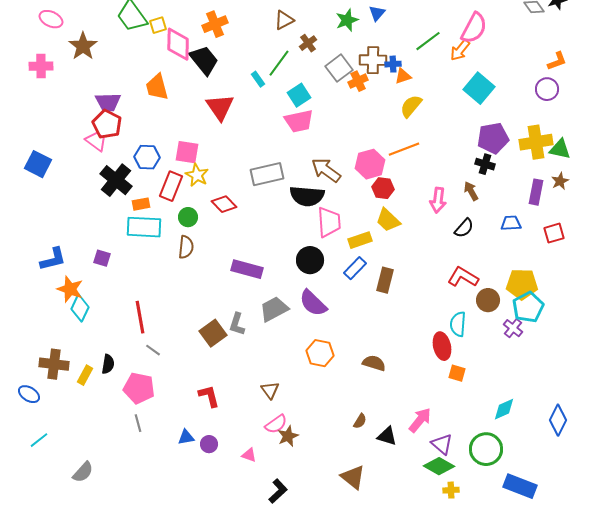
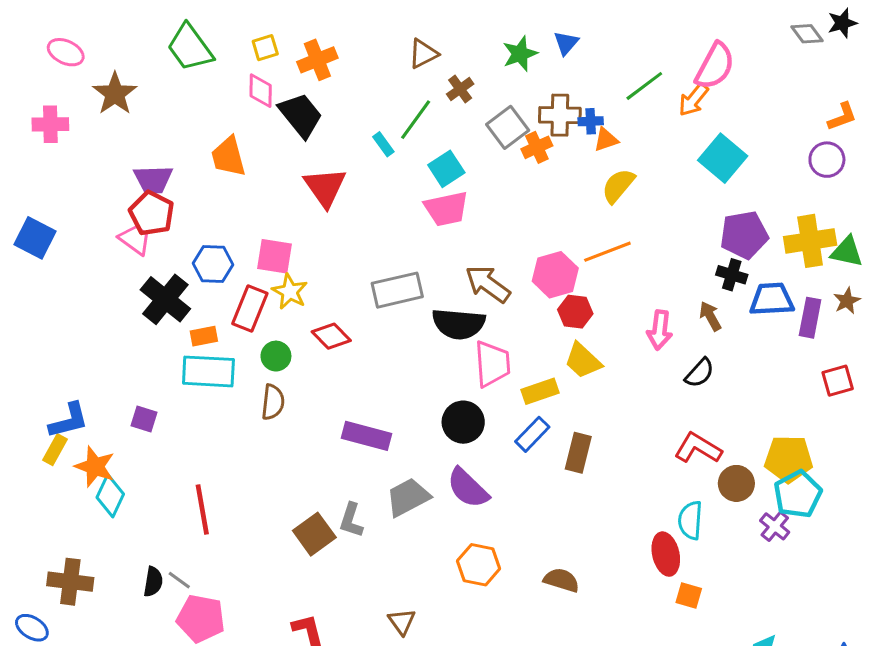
yellow square: (158, 25) -> (265, 48), moved
pink diamond: (178, 44) -> (261, 91), size x0.7
blue square: (38, 164) -> (35, 238), moved
blue trapezoid: (511, 223) -> (772, 299), moved, size x1.4
gray line: (153, 350) -> (179, 580), moved
yellow rectangle: (85, 375) -> (55, 450), moved

